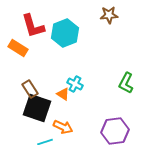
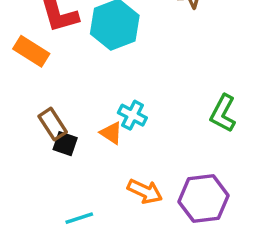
black square: (37, 108) -> (65, 144), moved, size x0.5
orange arrow: (63, 127) -> (145, 191), moved

